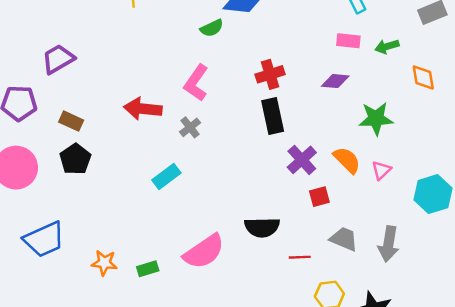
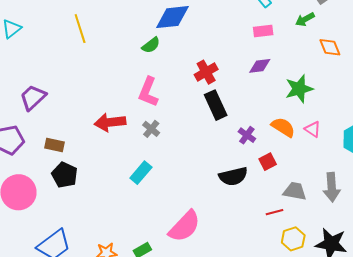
green arrow: (387, 46) -> (305, 19), moved
purple cross: (302, 160) -> (247, 135), size x0.7
pink triangle: (381, 170) -> (313, 129), turned -30
black semicircle: (262, 227) -> (233, 176), moved
red line: (300, 257) -> (274, 212), moved

